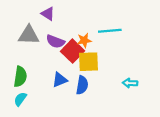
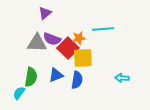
purple triangle: (48, 14) -> (45, 13), turned 48
gray triangle: (29, 35) -> (37, 43), moved
green semicircle: (20, 77) -> (31, 77), moved

